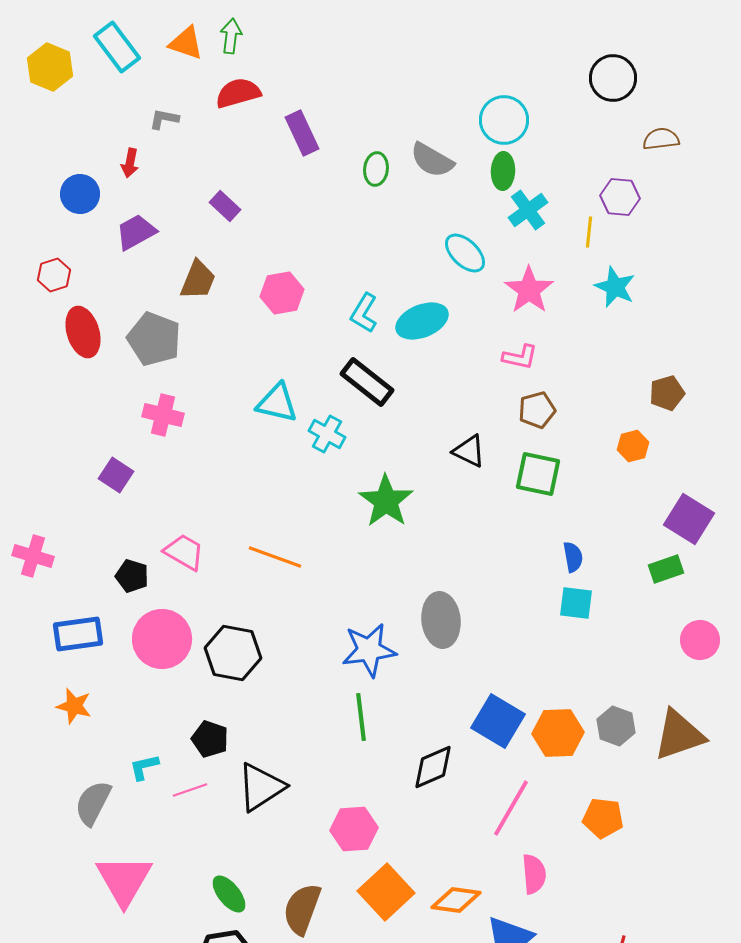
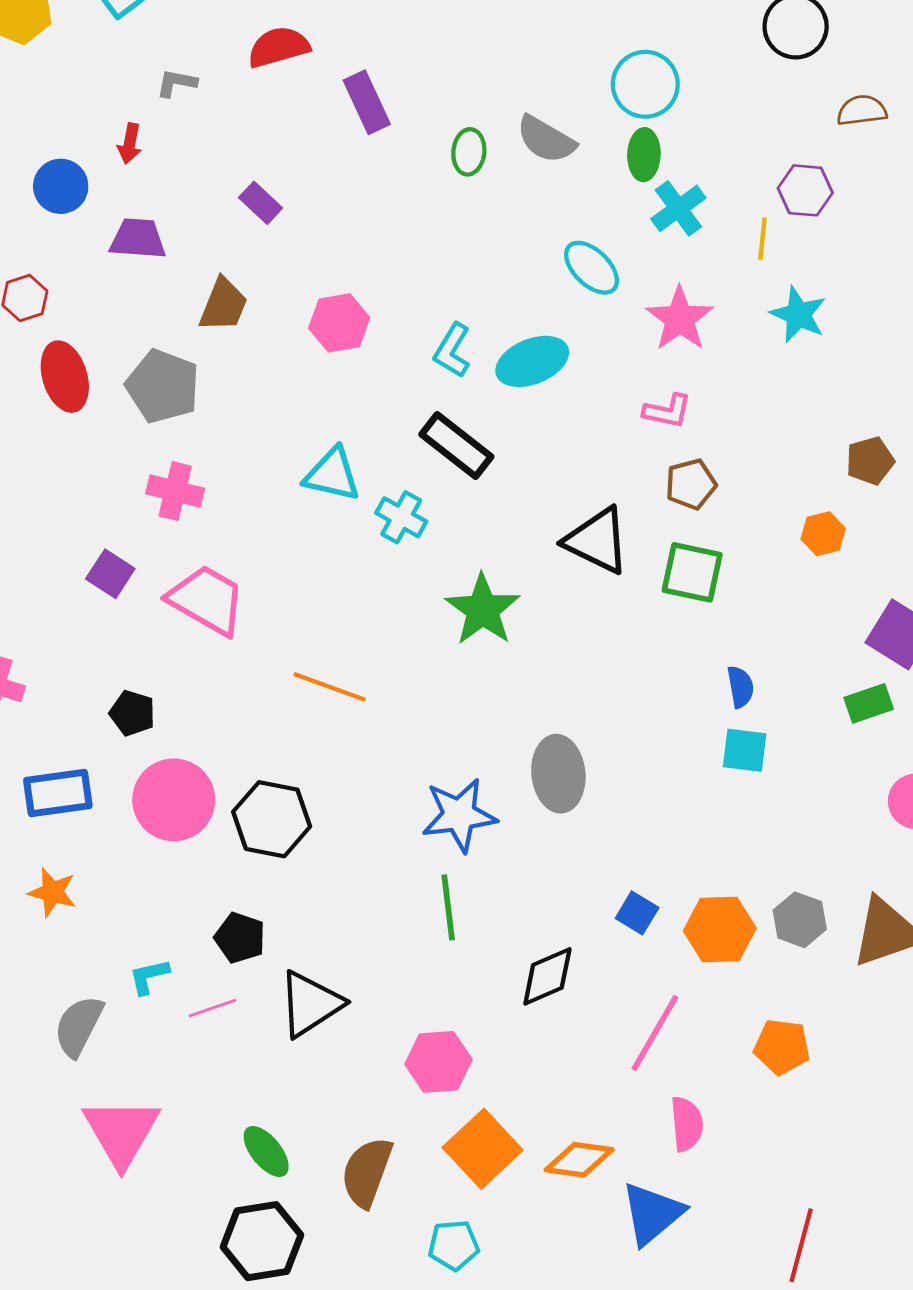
purple trapezoid: (136, 232) -> (138, 239), turned 33
black triangle: (469, 451) -> (597, 541), size x1.5
pink trapezoid: (184, 552) -> (207, 600), moved, size x1.4
blue square: (498, 721) -> (637, 913), size x0.6

